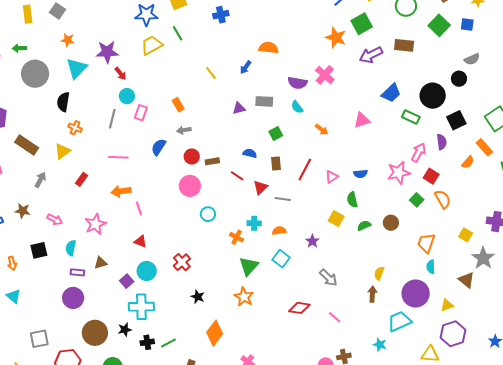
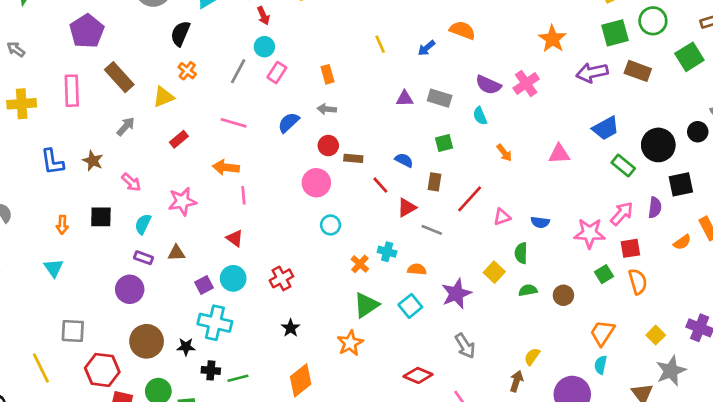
green square: (362, 24) -> (615, 33), moved
red square: (431, 176) -> (630, 248), turned 35
purple star: (312, 241) -> (456, 294), size x1.6

